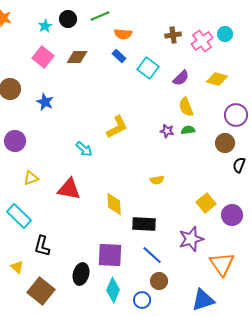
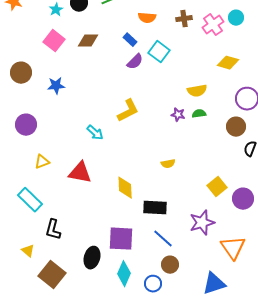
orange semicircle: (123, 34) -> (147, 18), moved
purple semicircle: (181, 78) -> (135, 62), moved
blue star: (45, 102) -> (56, 86), turned -30
yellow semicircle: (186, 107) -> (197, 91), turned -78

